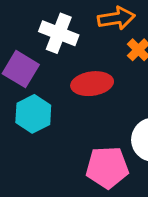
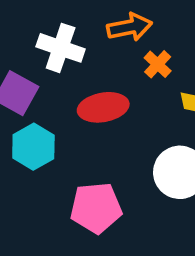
pink pentagon: (107, 167) -> (96, 208), moved

